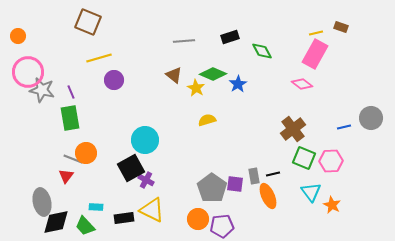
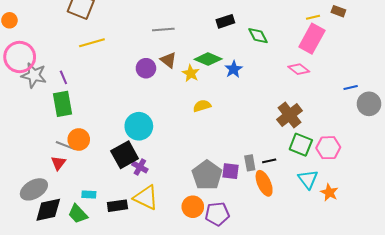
gray line: (184, 41) -> (163, 29), moved
purple circle: (114, 80) -> (146, 68), moved
blue line: (344, 127) -> (351, 88), moved
gray ellipse: (42, 202) -> (34, 189), turned 72

